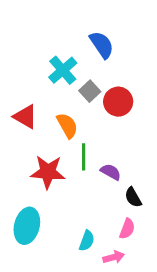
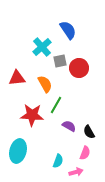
gray square: (90, 91) -> (60, 61), turned 32
red triangle: (25, 117) -> (17, 78), turned -36
green line: (84, 157) -> (56, 105), turned 30
purple semicircle: (111, 172) -> (69, 126), moved

